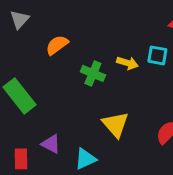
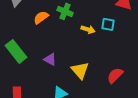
green cross: (93, 73) -> (65, 11), moved
purple triangle: (51, 144) -> (50, 59), moved

